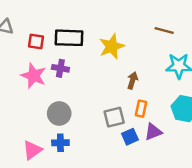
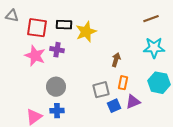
brown line: (164, 31) -> (151, 19), moved, turned -35
black rectangle: (69, 38) -> (64, 25), size x0.7
red square: (36, 41) -> (37, 28), size x1.5
yellow star: (112, 46) -> (86, 32), moved

